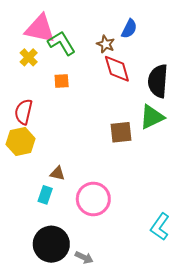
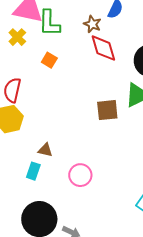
green L-shape: (62, 43) -> (49, 23), turned -148
orange square: (62, 81) -> (49, 60), turned 35
pink circle: (93, 199) -> (80, 175), size x0.7

